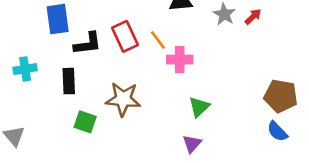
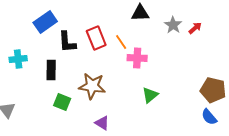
blue rectangle: (58, 19) -> (45, 22), turned 60
black L-shape: (88, 44) -> (67, 42), turned 90
purple triangle: (192, 144) -> (102, 123), moved, turned -42

